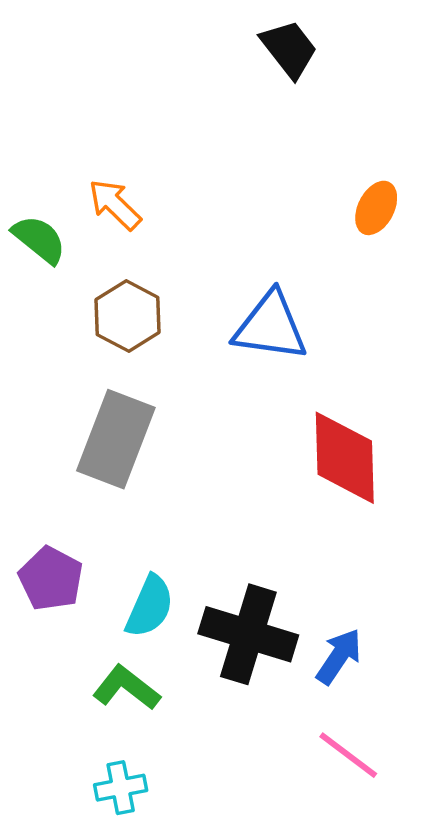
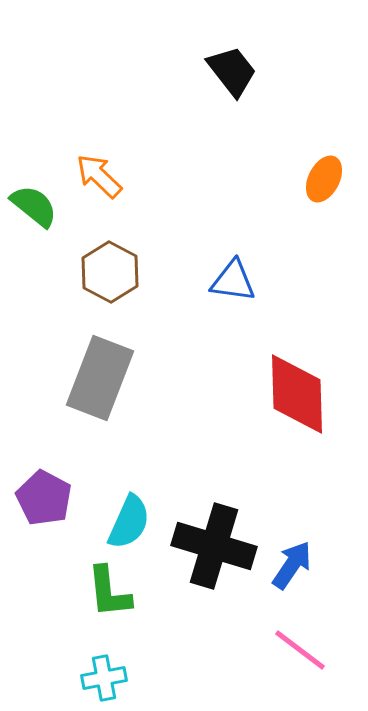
black trapezoid: (289, 49) -> (232, 71), moved
blue triangle: (270, 326) -> (233, 281), size x0.7
green L-shape: (126, 688) -> (109, 592), turned -134

